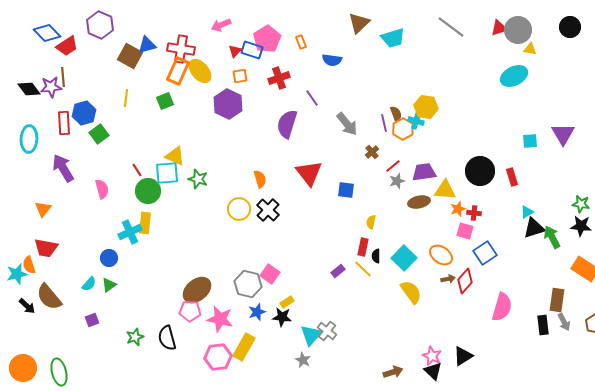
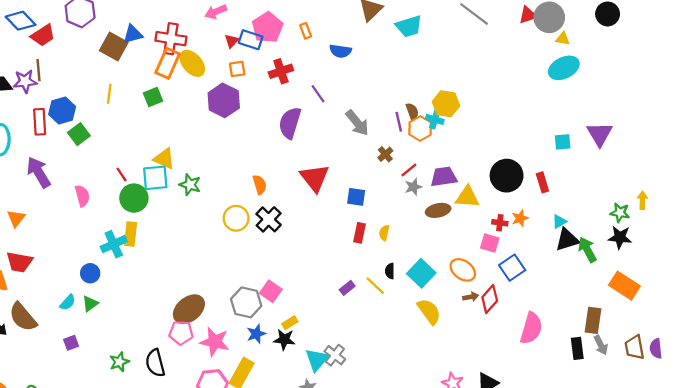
cyan ellipse: (514, 76) -> (564, 68), moved
orange star: (458, 209) -> (520, 218), moved
red rectangle: (363, 247) -> (360, 233), moved

